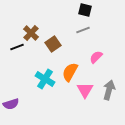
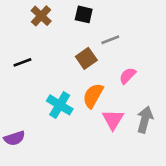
black square: (85, 10) -> (84, 14), moved
brown cross: (31, 33) -> (41, 16), moved
brown square: (53, 44) -> (86, 58), moved

